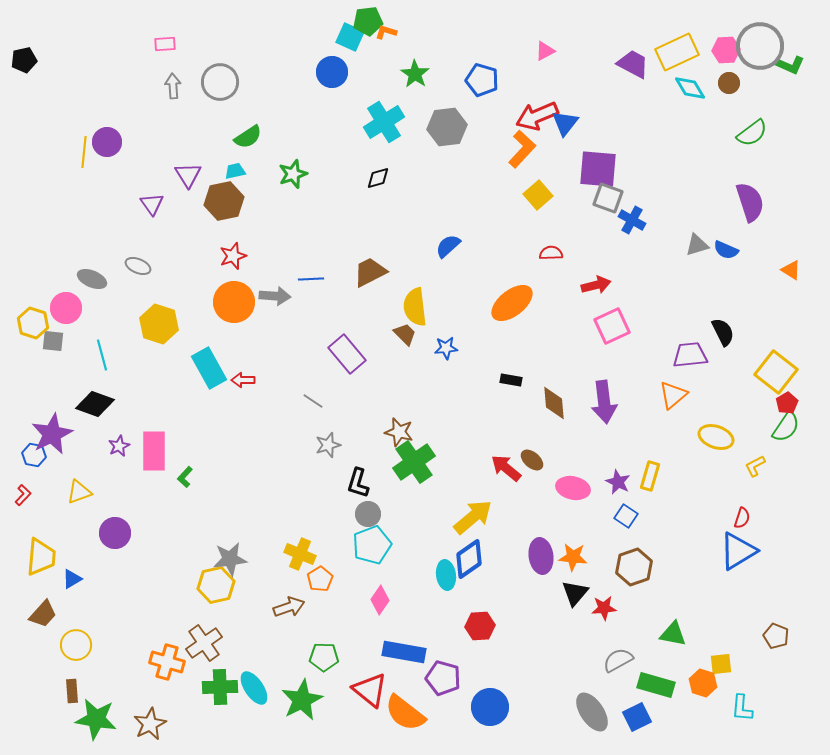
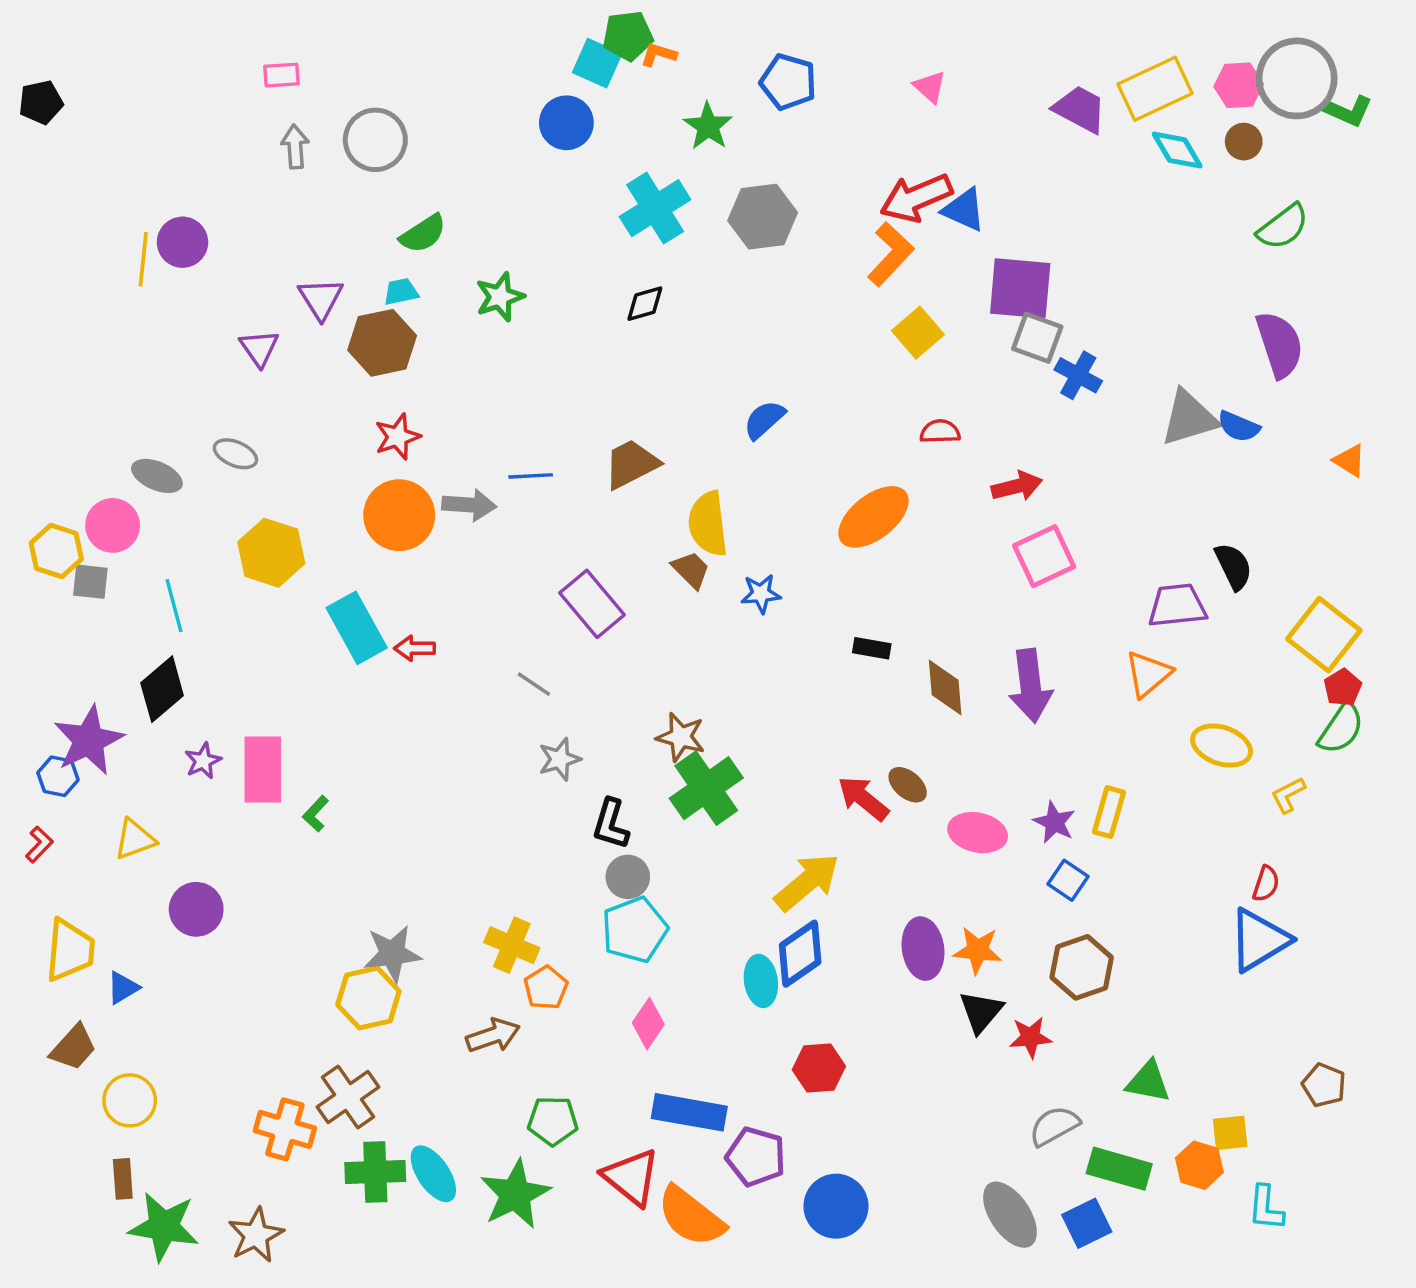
pink triangle: (545, 51) -> (930, 87), turned -50
blue pentagon: (482, 80) -> (788, 82), moved
blue triangle: (565, 123) -> (964, 210), turned -44
gray triangle: (697, 245) -> (1189, 418), size x1.5
black diamond: (95, 404) -> (162, 689), turned -60

